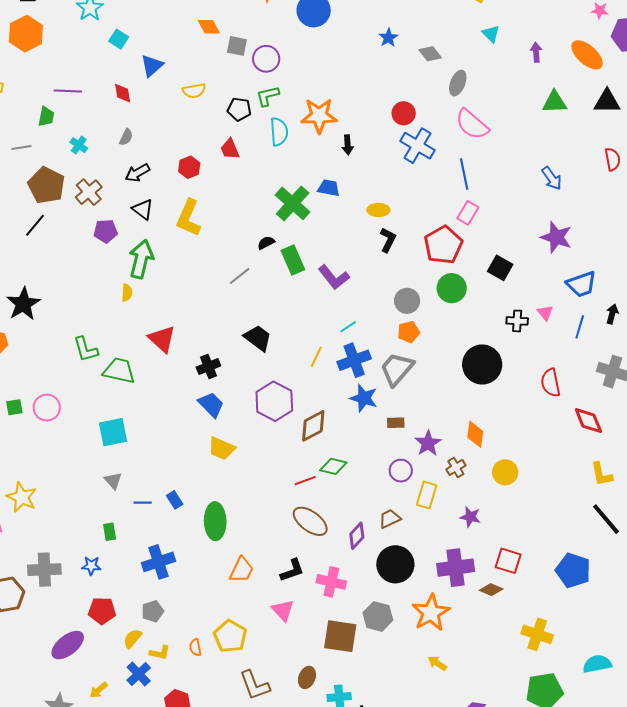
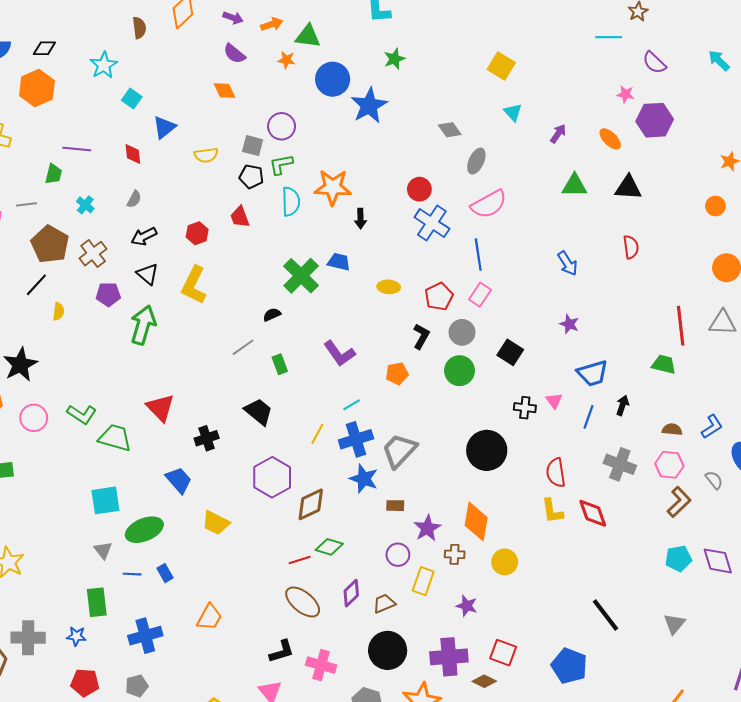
blue star: (388, 38) -> (369, 106), moved, size x1.8
gray square: (237, 46) -> (253, 146), moved
purple arrow: (536, 52) -> (558, 134), turned 36
orange ellipse: (587, 55) -> (610, 139), size x0.7
pink semicircle: (472, 124) -> (489, 204), turned -72
purple star: (556, 237) -> (569, 324), size x0.6
black L-shape: (388, 240) -> (421, 336), moved
red pentagon: (443, 245) -> (439, 296), moved, size x0.7
green rectangle: (293, 260) -> (280, 364), moved, size x0.7
yellow semicircle: (127, 293) -> (58, 311), moved
gray circle: (407, 301) -> (462, 332), moved
orange pentagon: (409, 332) -> (397, 374), moved
green L-shape: (86, 349) -> (82, 414), turned -44
blue trapezoid: (211, 405) -> (179, 480), moved
pink circle: (47, 408) -> (34, 418), moved
orange diamond: (475, 434) -> (476, 521), size x1.4
brown cross: (456, 467) -> (455, 554), turned 30
yellow L-shape: (601, 474) -> (552, 511), moved
green ellipse: (215, 521) -> (144, 530), moved, turned 66
green rectangle: (110, 532) -> (97, 602), size x1.6
purple diamond: (357, 536) -> (351, 593), moved
orange trapezoid: (242, 570) -> (209, 617), moved

